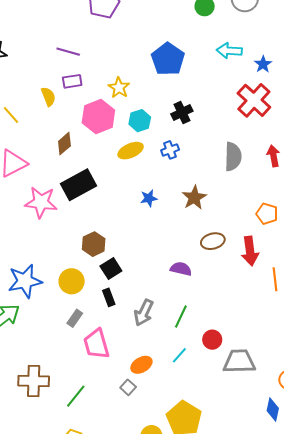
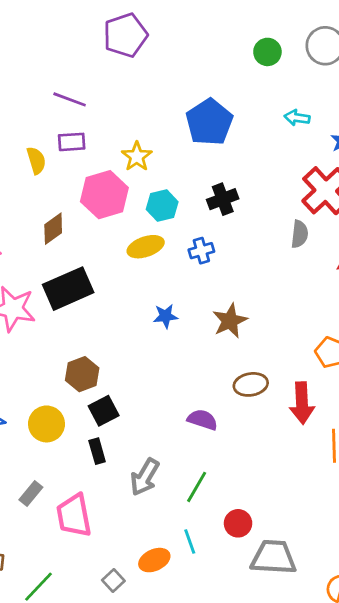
cyan arrow: (229, 51) -> (297, 118), size x0.7
gray semicircle: (233, 157) -> (299, 234), moved, size x0.7
gray rectangle: (75, 318) -> (31, 493), moved
cyan line: (179, 355) -> (190, 542), turned -66
orange ellipse: (141, 365) -> (154, 560), moved

